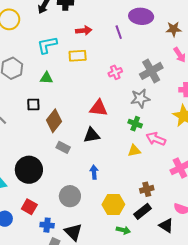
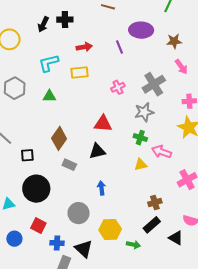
black square: (33, 105) -> (27, 155), moved
yellow hexagon: (113, 205) -> (110, 229), moved

